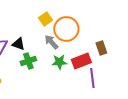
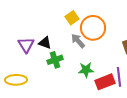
red rectangle: (81, 61) -> (105, 82), moved
green star: (59, 62) -> (86, 70), moved

